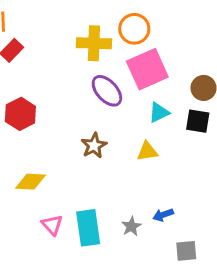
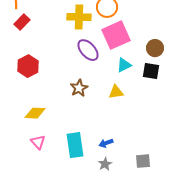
blue arrow: (163, 215) -> (106, 143), moved
pink triangle: (52, 225) -> (38, 142), moved
gray star: (131, 226) -> (105, 164), moved

